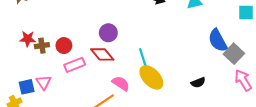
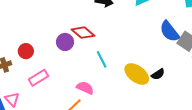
red circle: (64, 46) -> (26, 51), moved
red diamond: (102, 54) -> (83, 33), moved
yellow ellipse: (151, 77) -> (137, 74), moved

